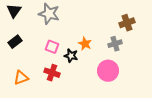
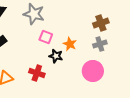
brown cross: (127, 23) -> (101, 23), moved
pink square: (52, 47) -> (46, 37), moved

